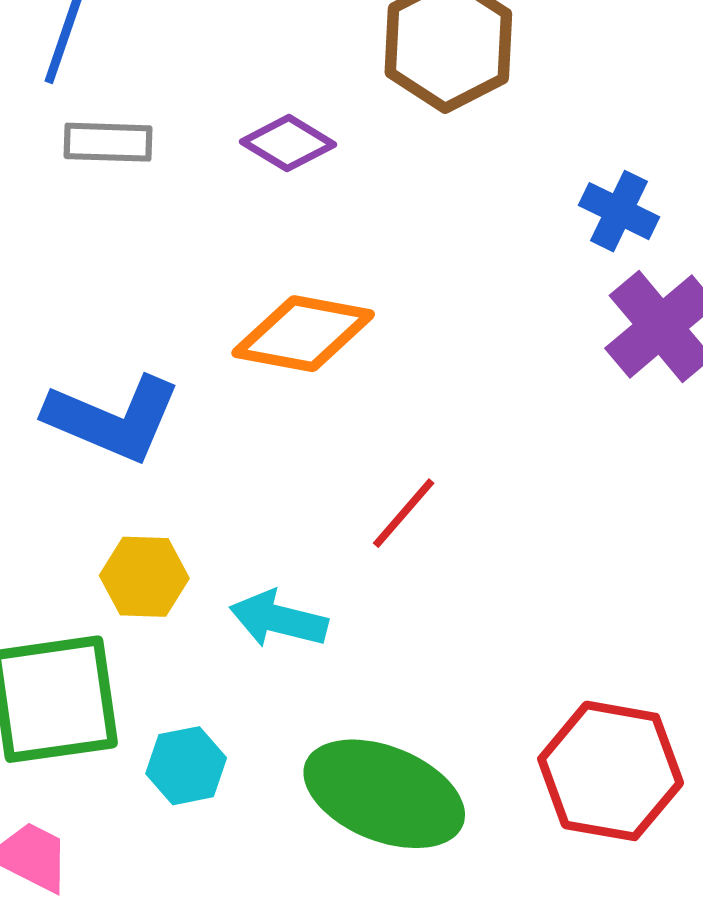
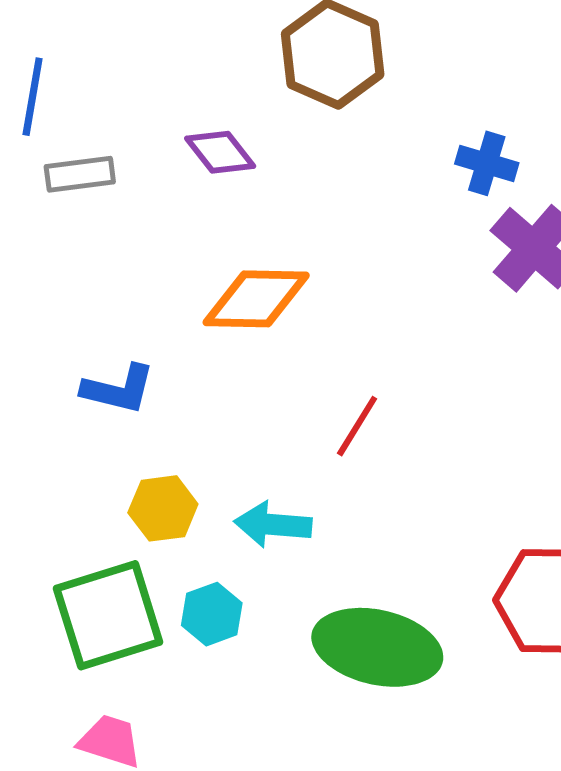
purple diamond: (288, 143) -> (220, 152), turned 30
blue L-shape: (113, 419) -> (118, 389), size x0.7
cyan hexagon: (186, 766) -> (212, 614), moved

